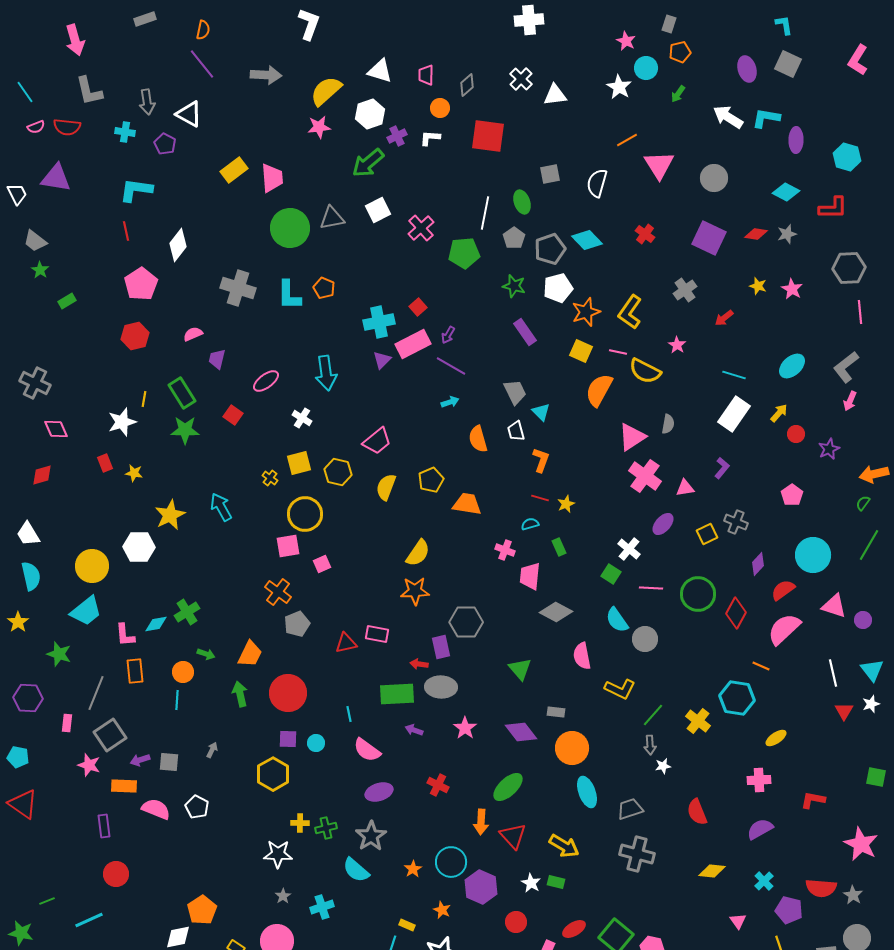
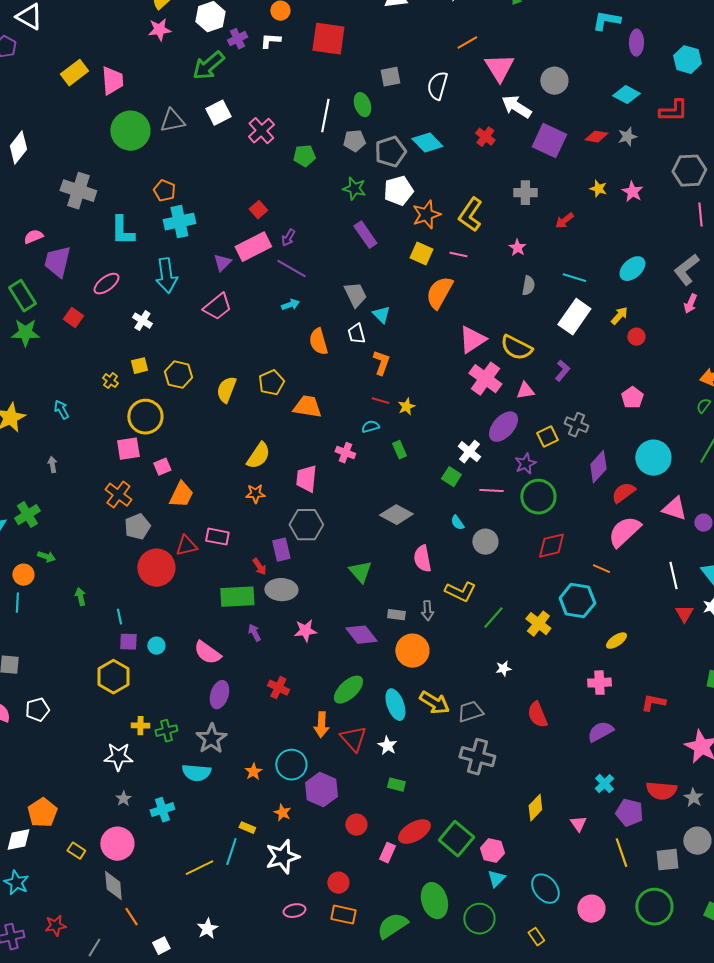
white arrow: (728, 117) -> (516, 107), moved
gray pentagon: (514, 238) -> (354, 141), turned 30
green pentagon: (464, 253) -> (304, 156), size x0.7
gray cross: (685, 290) -> (525, 193), turned 35
cyan L-shape: (289, 295) -> (122, 231), moved
cyan cross: (379, 322) -> (179, 222), moved
purple trapezoid: (217, 359) -> (57, 262), size x1.6
yellow semicircle: (645, 371) -> (516, 348), moved
gray semicircle: (668, 424) -> (528, 286), moved
pink trapezoid: (377, 441) -> (217, 307), moved
purple star: (829, 449) -> (525, 464), moved
yellow square: (299, 463) -> (139, 366), size x0.7
cyan arrow: (221, 507) -> (61, 410), size x0.7
purple ellipse: (663, 524) -> (503, 427), size x1.4
purple diamond: (758, 564) -> (598, 467), size x1.4
pink trapezoid: (530, 576) -> (306, 479), moved
orange star: (415, 591) -> (255, 494), size x0.7
red diamond: (736, 613) -> (551, 546), moved, turned 48
cyan semicircle: (617, 620) -> (457, 523), size x0.6
orange trapezoid: (250, 654) -> (181, 495), moved
red arrow: (419, 664) -> (259, 567), turned -132
red circle: (288, 693) -> (156, 568), moved
green arrow: (240, 694) -> (80, 597), size x0.7
cyan line: (349, 714) -> (119, 617), moved
pink star: (465, 728) -> (305, 631), turned 30
purple arrow: (414, 730) -> (254, 633), turned 42
gray arrow: (650, 745) -> (427, 611), moved
gray arrow: (212, 750) -> (52, 465), moved, turned -35
purple ellipse: (379, 792) -> (219, 695), turned -56
cyan ellipse: (587, 792) -> (395, 705), moved
white pentagon: (197, 807) -> (37, 710), turned 30
yellow arrow: (564, 846) -> (434, 703), moved
cyan semicircle: (356, 870) -> (196, 773), turned -36
yellow diamond: (712, 871) -> (535, 808), moved, turned -52
white star: (531, 883) -> (387, 746), moved
red ellipse: (574, 929) -> (414, 832), size x1.4

